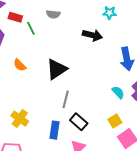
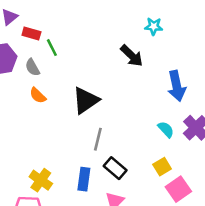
gray semicircle: (53, 14) -> (32, 67), moved, turned 56
black arrow: (92, 35) -> (132, 56), turned 30
yellow cross: (20, 119) -> (41, 180), moved

